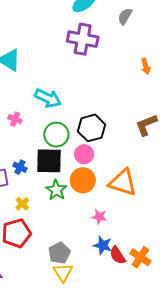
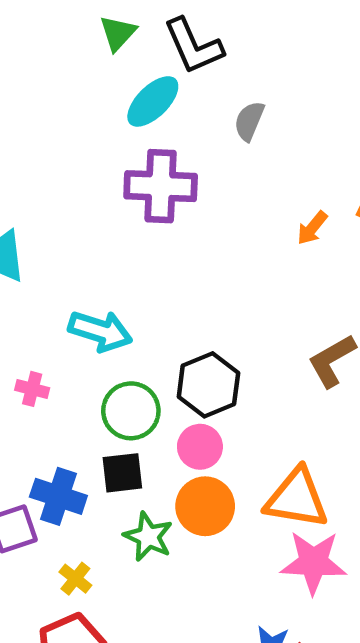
orange arrow: (146, 66) -> (312, 228), turned 63
black square: (49, 161) -> (122, 473), size x0.7
blue cross: (20, 167) -> (58, 496), size x1.6
pink star: (99, 217) -> (313, 562), moved, size x1.8

